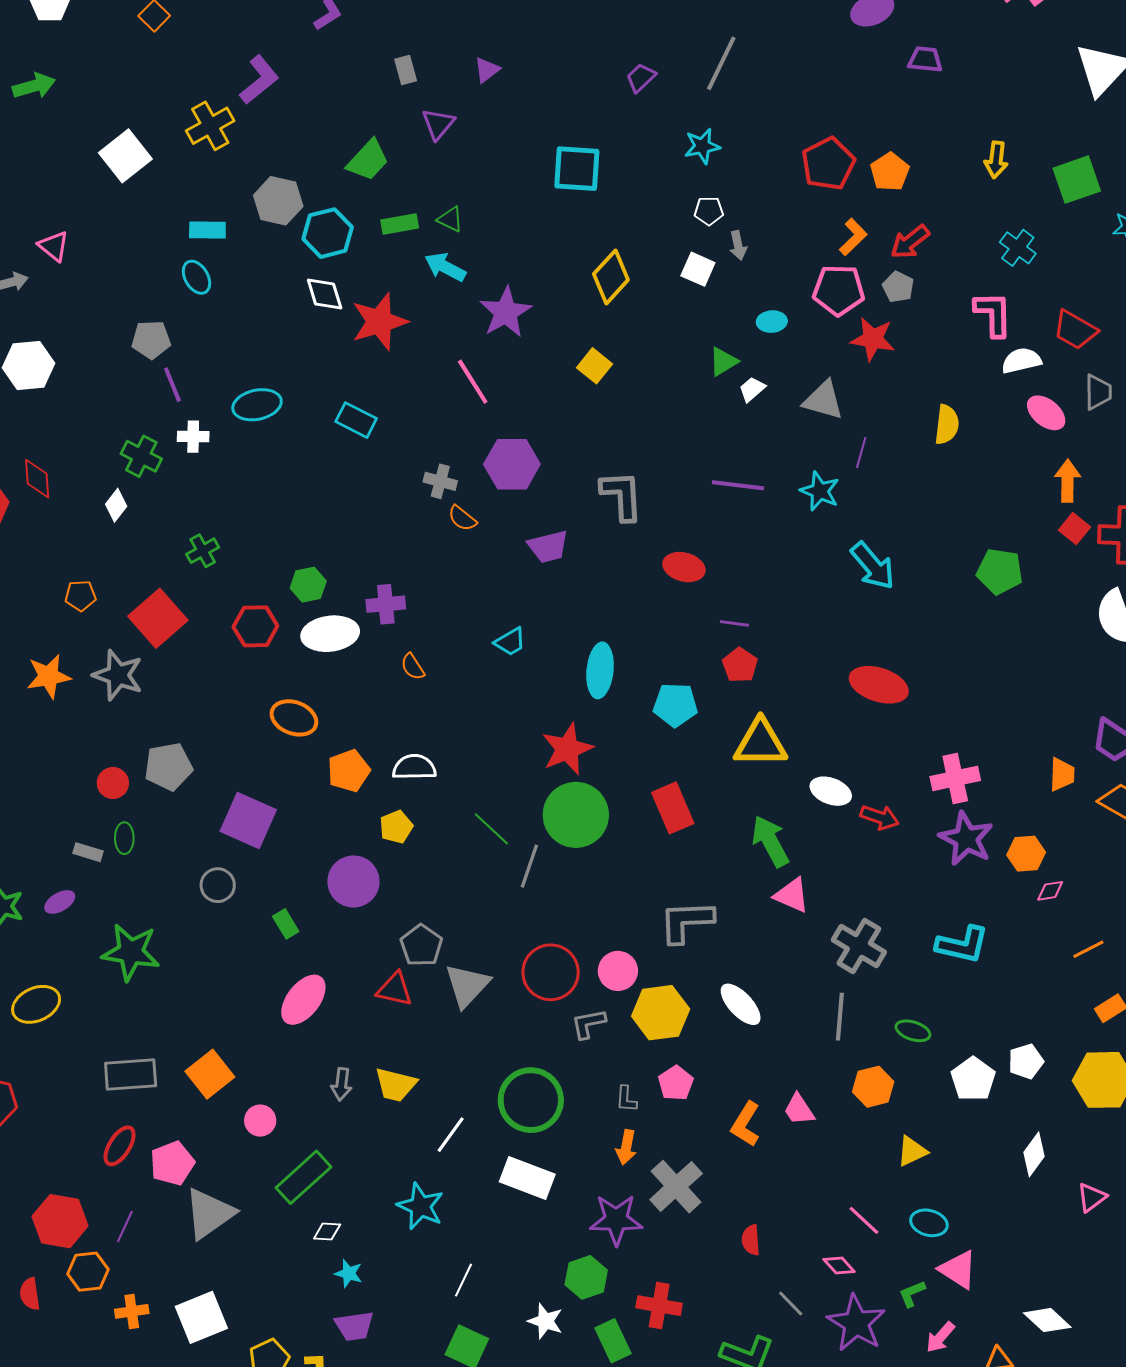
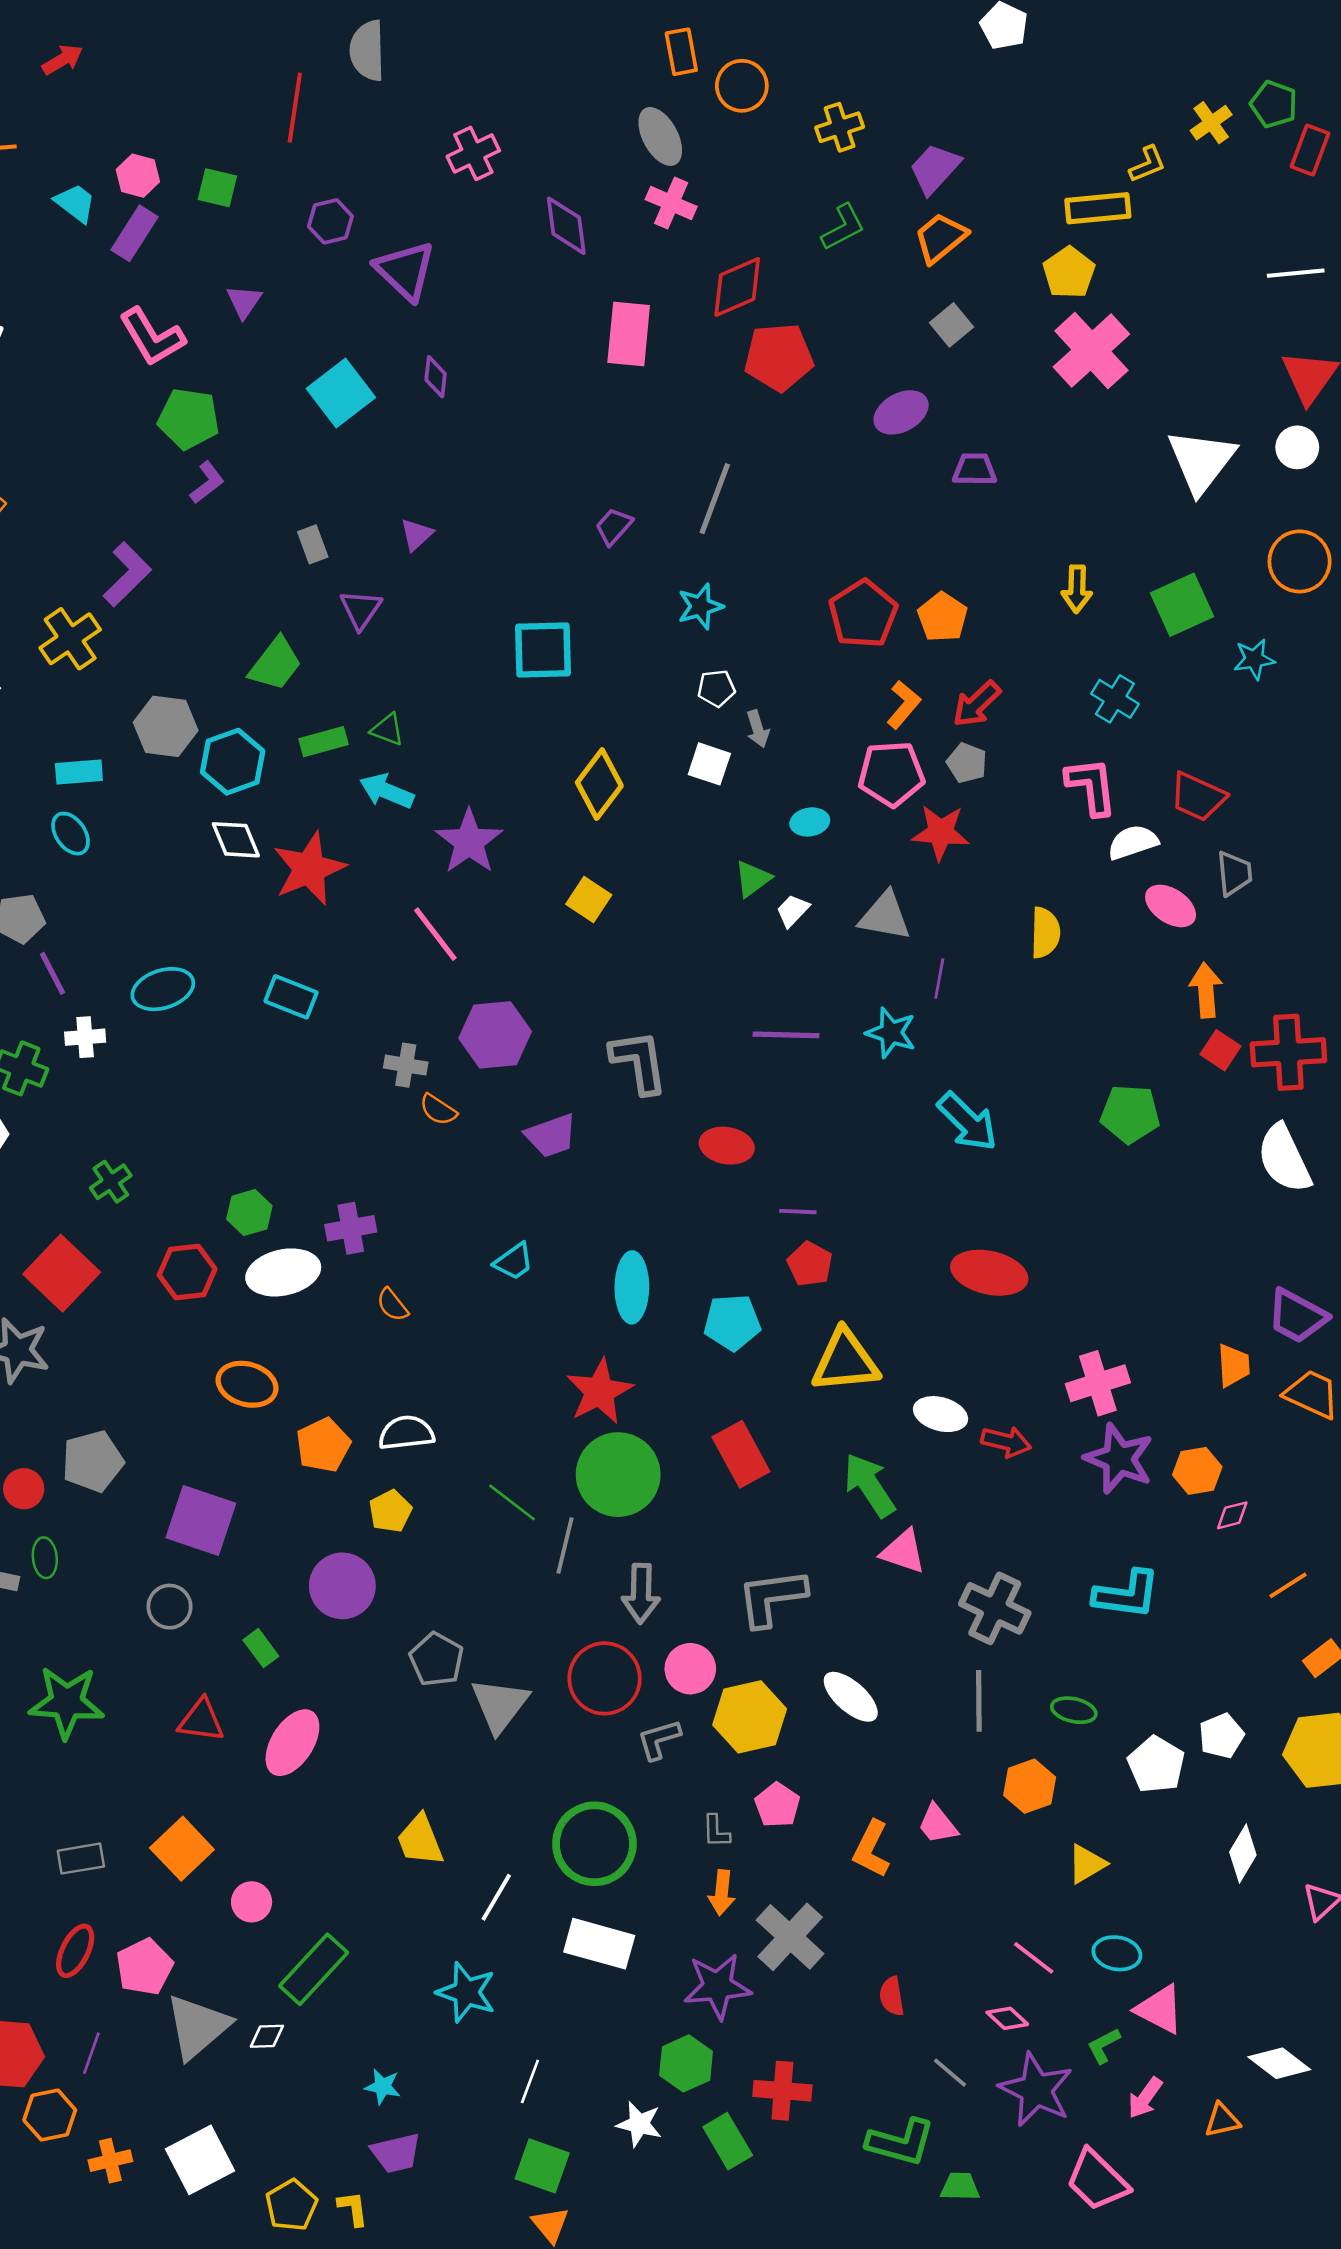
red triangle: (395, 989) -> (201, 1720), moved
gray rectangle: (131, 1075) -> (81, 1859), size x0.7
gray arrow: (341, 1084) -> (641, 1594), moved, size x1.4
yellow trapezoid: (396, 1085) -> (420, 1840), turned 60
white diamond: (327, 1232) -> (267, 2036), moved

